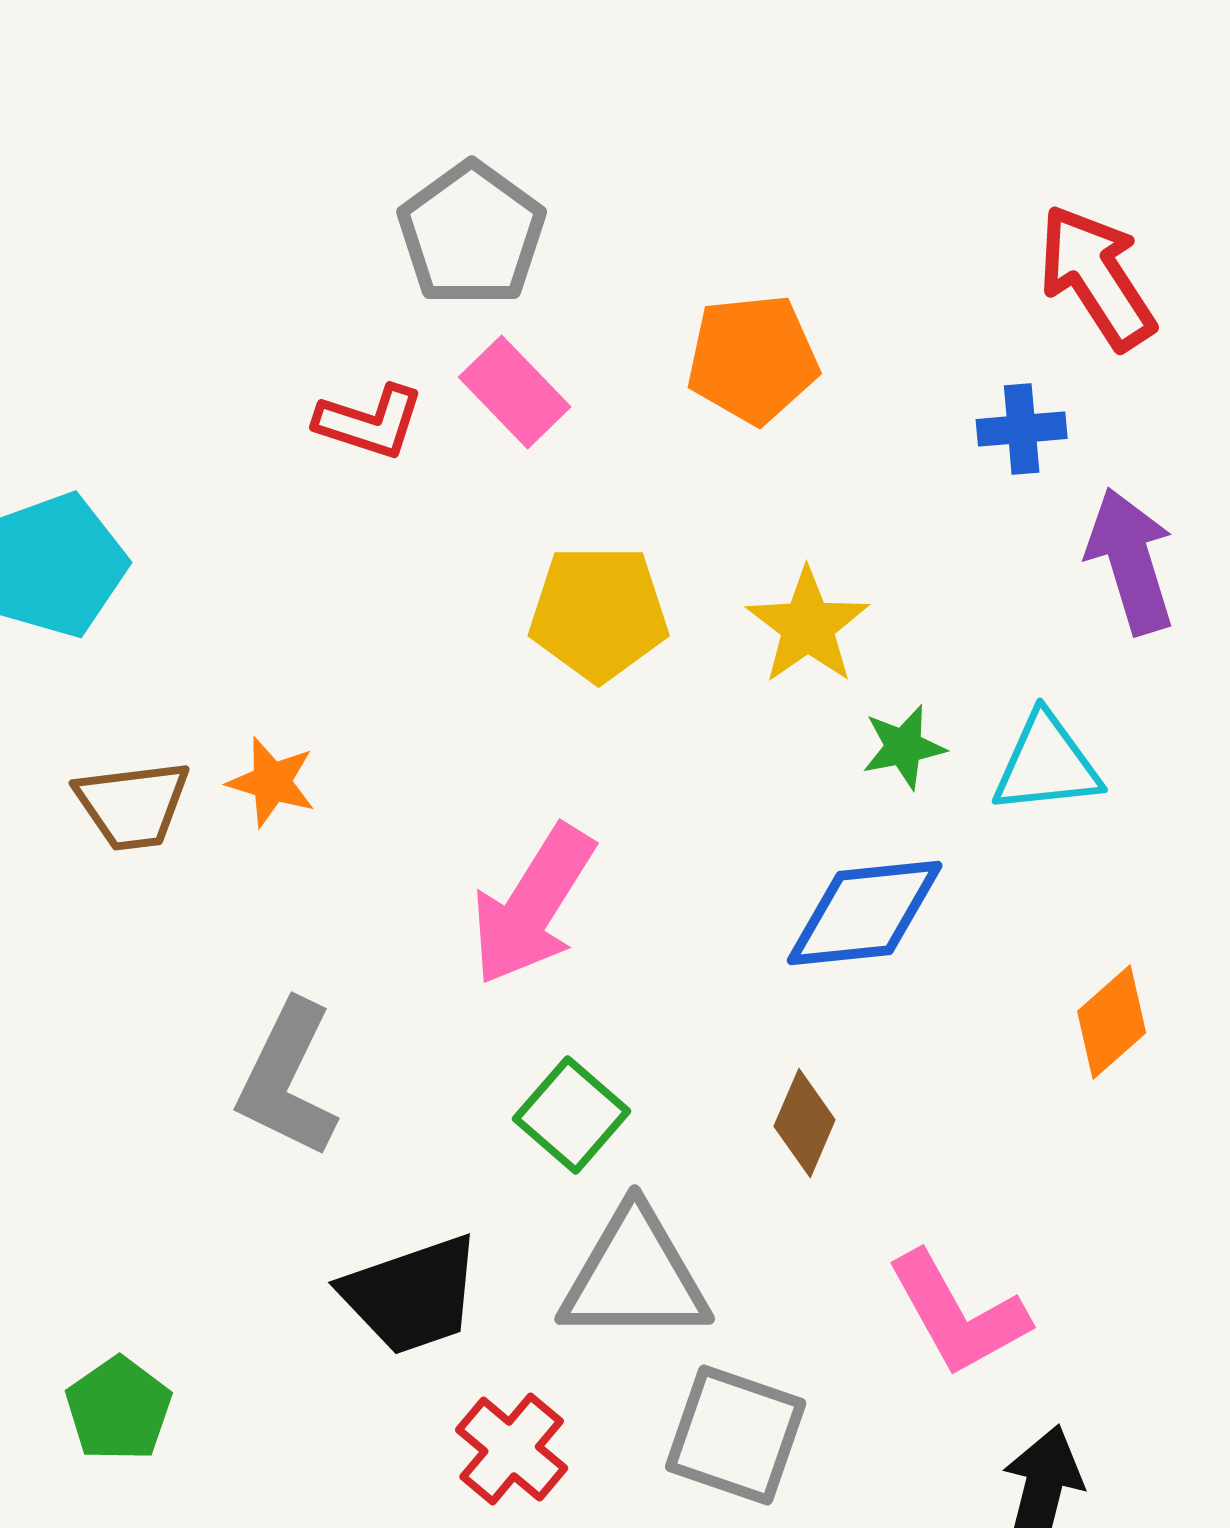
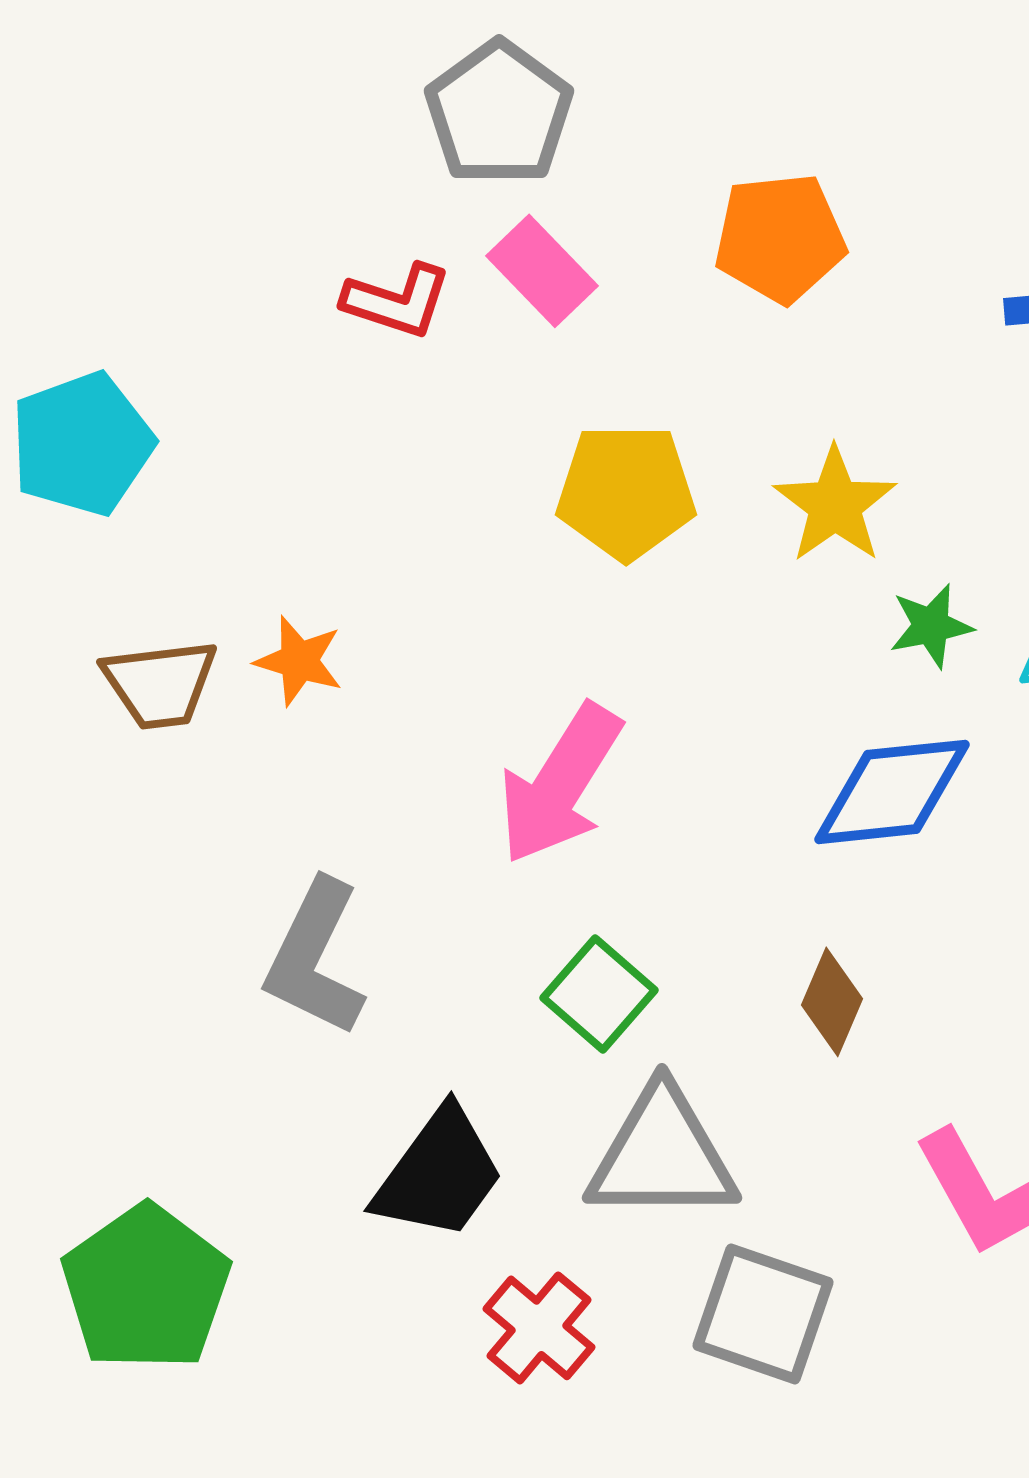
black trapezoid: (412, 1295) -> (439, 1174), turned -35
green pentagon: (119, 1409) -> (146, 1288), size x1.6

